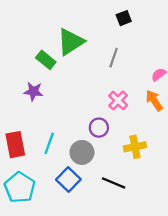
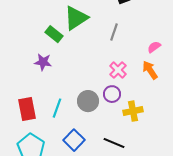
purple circle: (99, 128) -> (112, 94), moved
gray circle: (82, 152) -> (88, 101), moved

